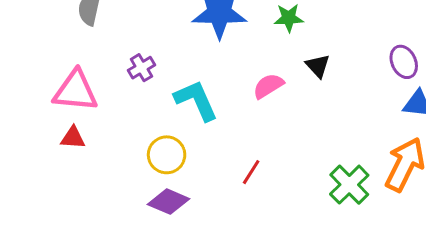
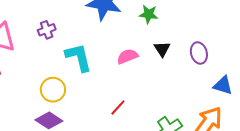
purple ellipse: (404, 62) -> (199, 53), moved
red line: (251, 172) -> (118, 108), moved

